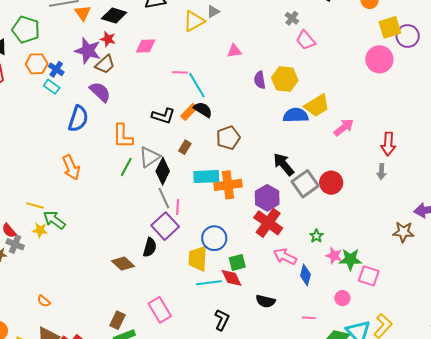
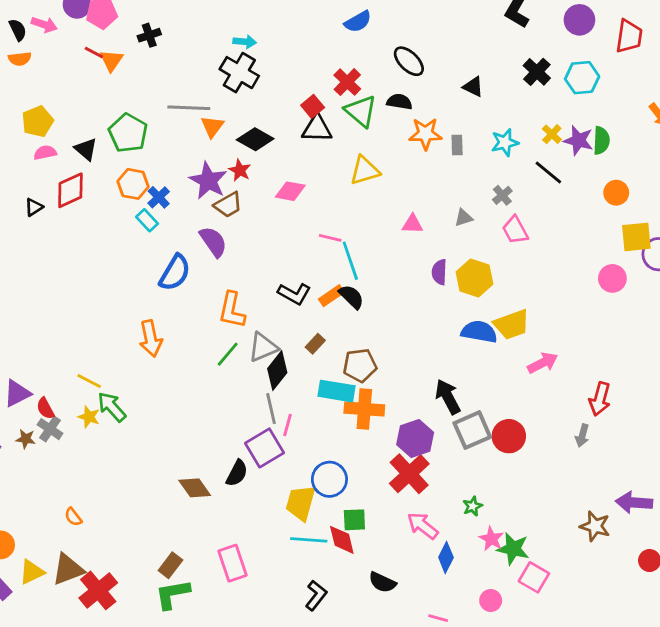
gray triangle: (213, 12) -> (464, 218), moved
pink circle: (379, 59) -> (612, 278), size x0.7
brown pentagon: (228, 138) -> (360, 365), moved

